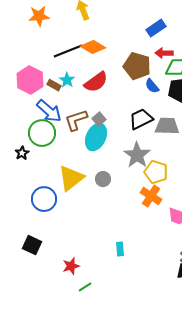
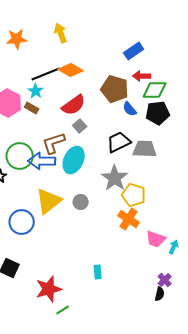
cyan star: (67, 80) -> (36, 91), moved
blue arrow: (49, 111) -> (42, 161), moved, turned 140
gray square: (99, 119) -> (80, 126), moved
red star: (71, 266) -> (49, 289), size x1.5

